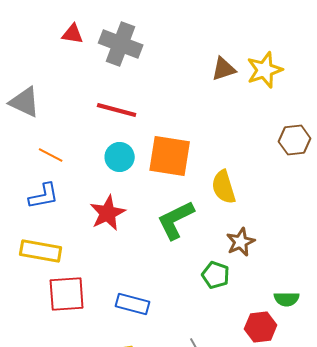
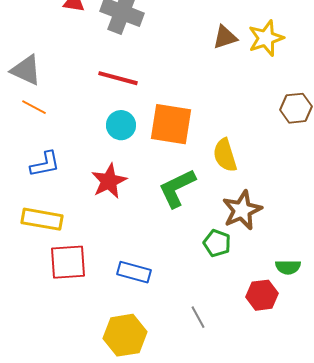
orange line: (51, 155) -> (34, 107), moved
brown star: (241, 242) -> (242, 210), size x1.4

